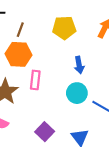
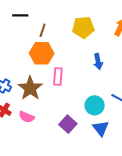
cyan circle: (77, 93) -> (95, 105), moved

